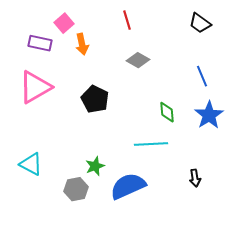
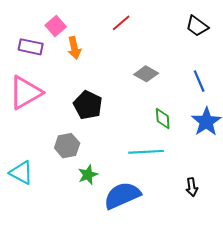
red line: (127, 20) -> (121, 23), turned 66
gray diamond: (138, 60) -> (146, 74), moved
gray hexagon: (76, 189) -> (67, 146), moved

